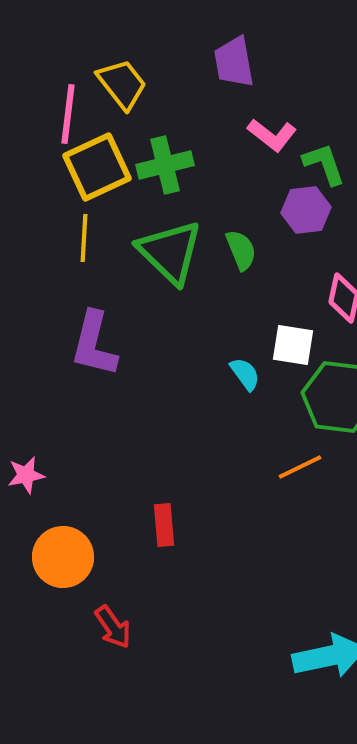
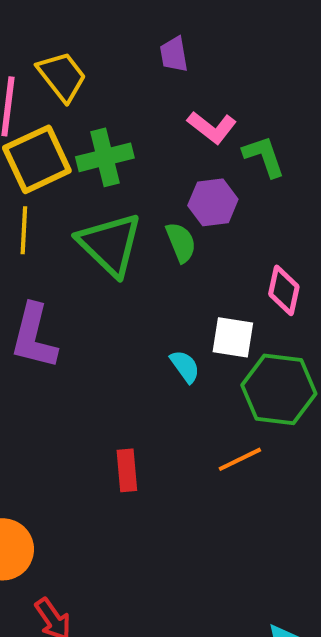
purple trapezoid: (234, 62) -> (174, 54), size x0.7
purple hexagon: (306, 210) -> (213, 202), moved
red rectangle: (164, 525) -> (127, 470), moved

